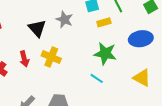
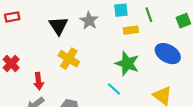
blue ellipse: (141, 39) -> (168, 54), turned 30
red arrow: (24, 59) -> (38, 81), moved

